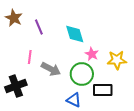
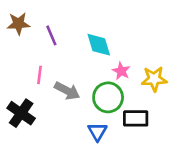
brown star: (14, 18) -> (18, 24), turned -30
black cross: (16, 86) -> (21, 113), turned -35
blue triangle: (74, 100) -> (97, 132), turned 35

